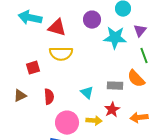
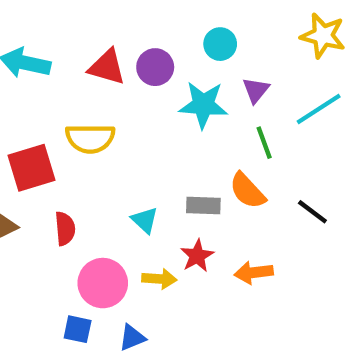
red triangle: (57, 28) -> (107, 67), moved
red square: (33, 68) -> (31, 168), size x1.6

